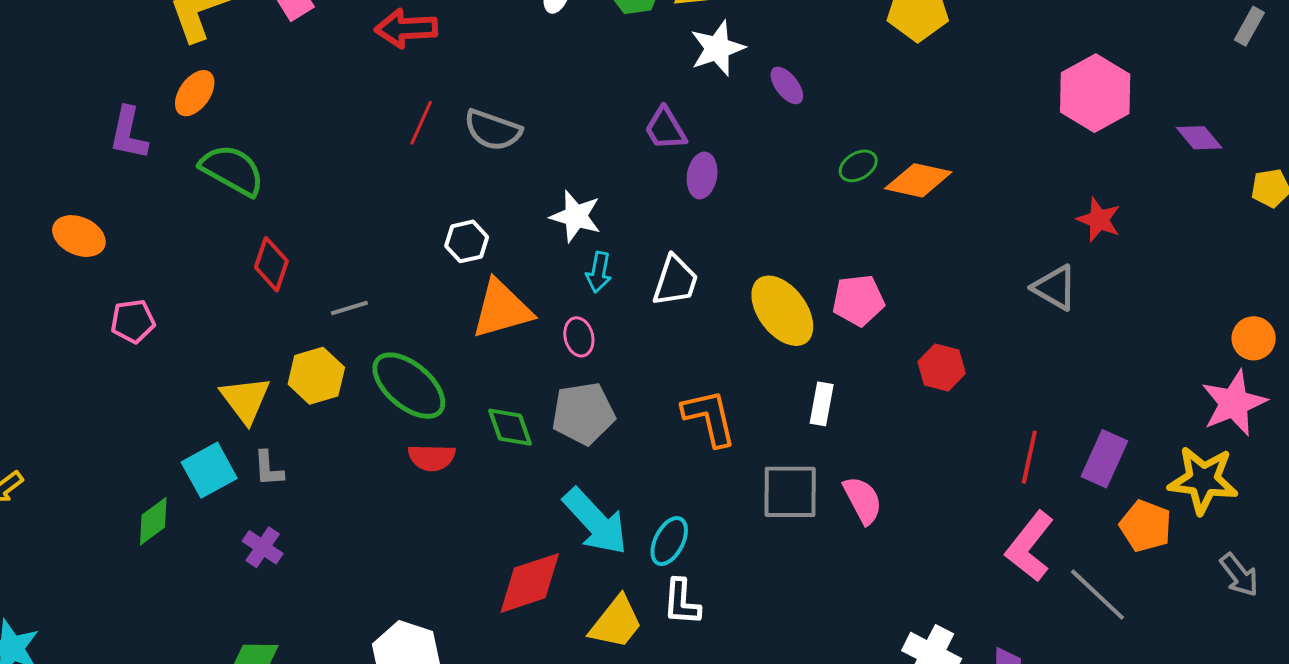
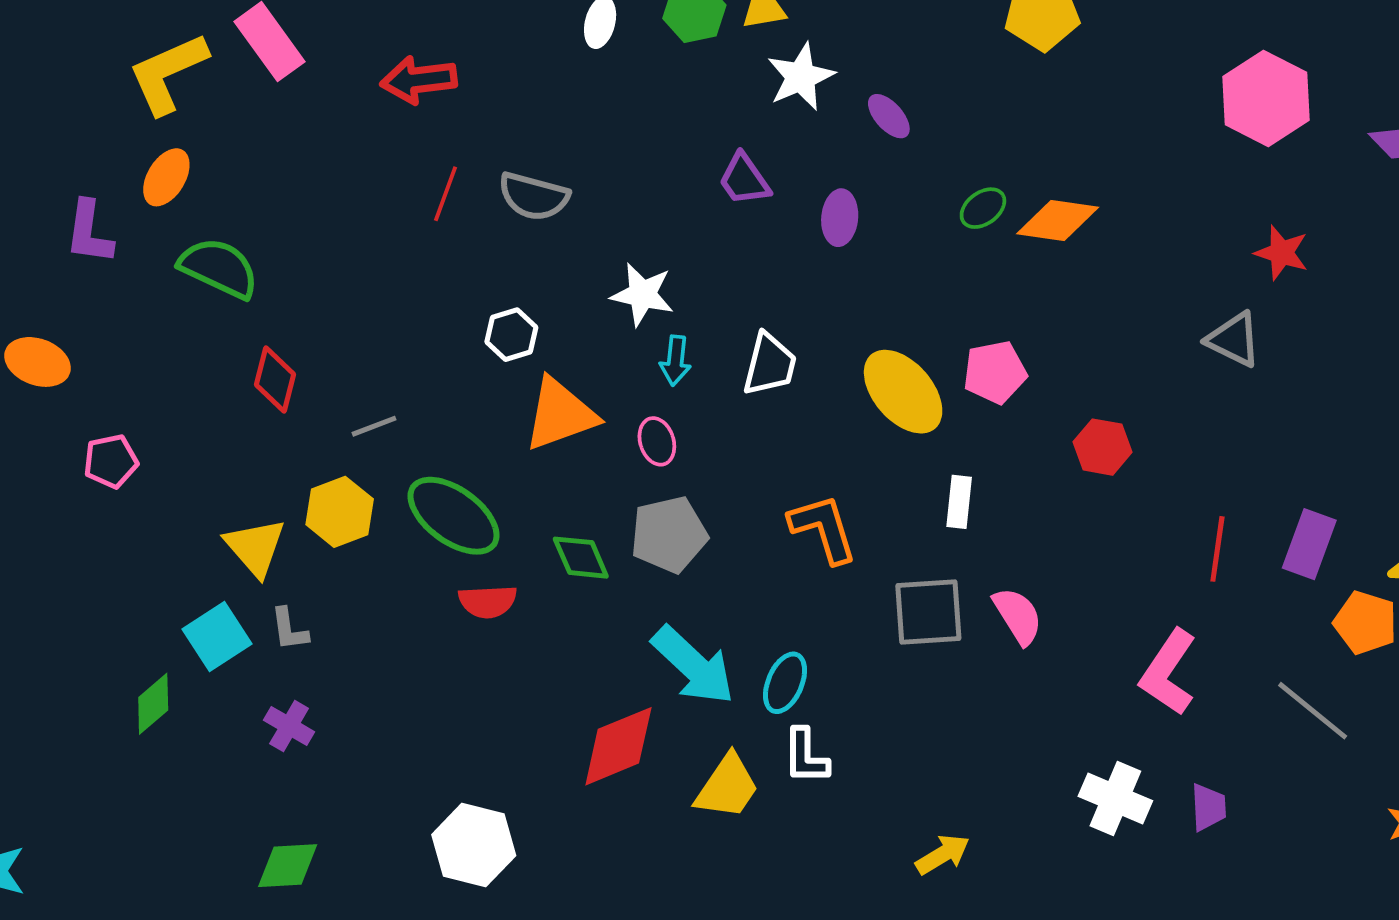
purple ellipse: (702, 175) -> (840, 218), moved
pink L-shape: (1030, 546) -> (1168, 672), moved

